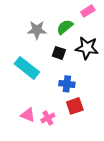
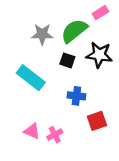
green semicircle: (65, 27) -> (74, 31), size x1.4
red square: (75, 106) -> (97, 121), moved

